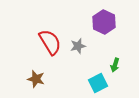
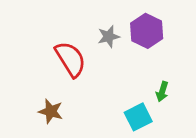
gray star: (78, 46) -> (109, 37), moved

